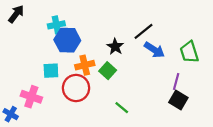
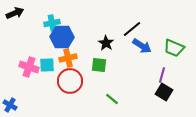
black arrow: (16, 14) -> (15, 13), turned 30
green trapezoid: (189, 52) -> (174, 48), turned -50
orange cross: (85, 65) -> (68, 58), moved
green square: (108, 71) -> (99, 65), turned -35
pink cross: (31, 97) -> (29, 67), moved

